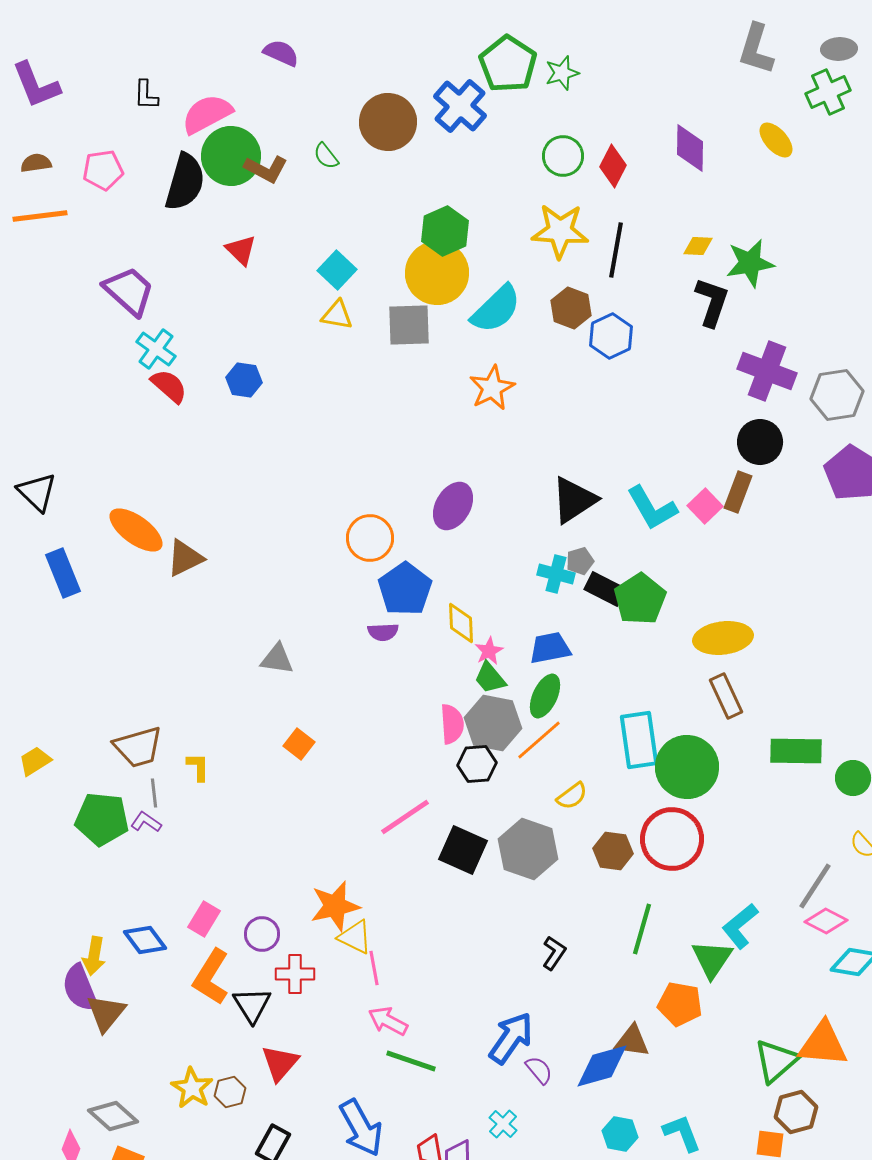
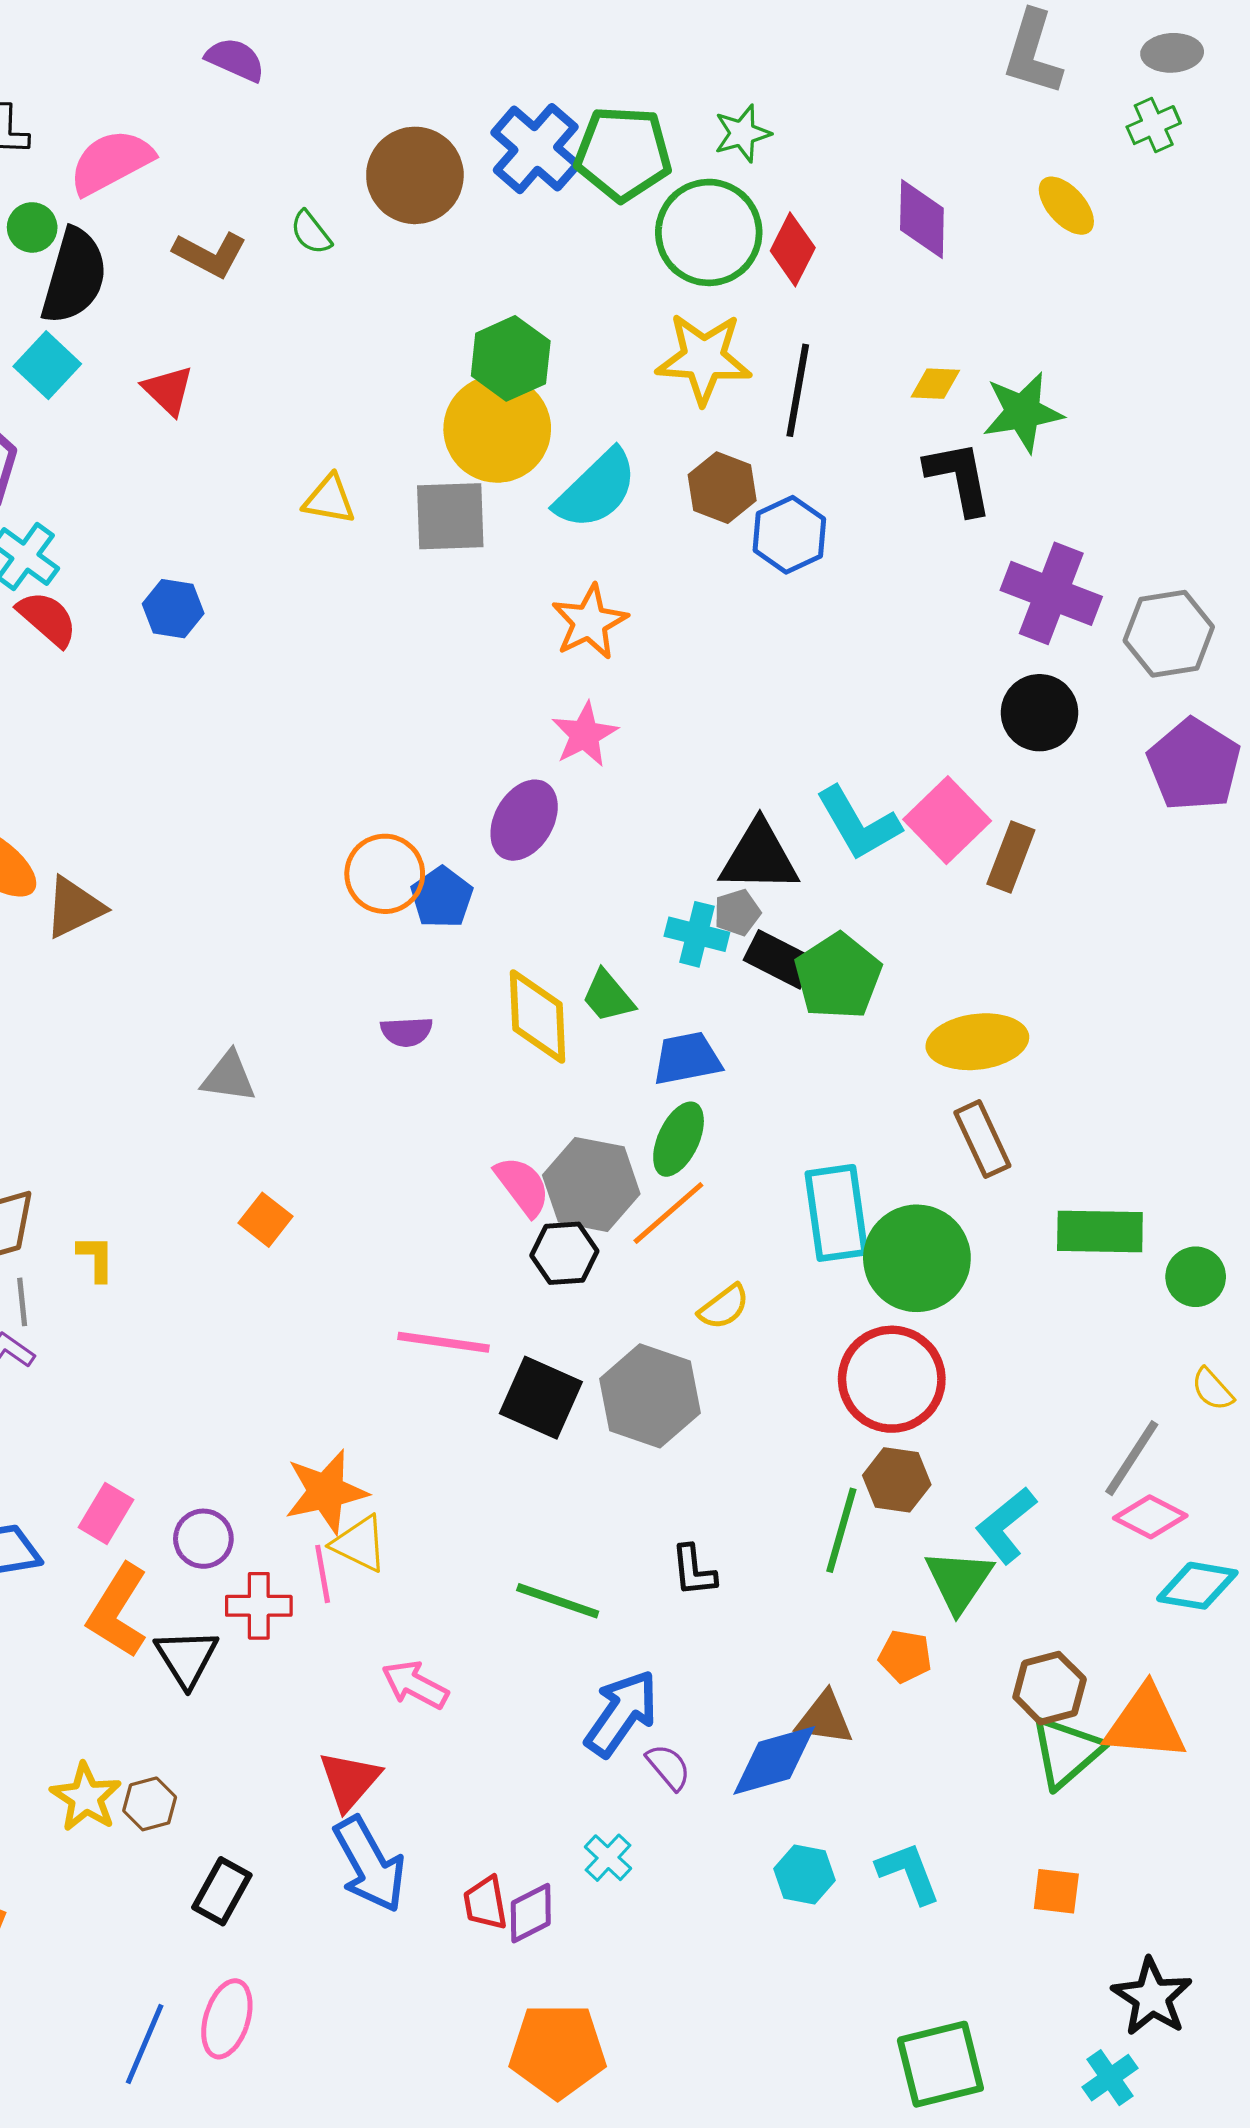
green pentagon: (508, 64) -> (623, 154), moved, turned -30
green star: (562, 73) -> (742, 133), moved
green cross: (828, 92) -> (1154, 125), size x0.7
green circle: (231, 156) -> (32, 227), moved, size x0.5
green circle: (563, 156) -> (709, 232), size x1.5
cyan square: (337, 270) -> (47, 365), moved
black L-shape: (712, 302) -> (959, 478), turned -30
brown rectangle: (738, 492) -> (1011, 857), moved
black triangle: (574, 500) -> (759, 857), moved, turned 34
pink square: (705, 506) -> (947, 820), size x1.4
blue pentagon: (405, 589) -> (442, 897), moved, size x0.7
yellow diamond: (461, 623) -> (537, 1017), size x1.4
pink star: (489, 651) -> (585, 734), moved, size x1.4
green trapezoid: (490, 678) -> (608, 996), moved
pink semicircle: (452, 724) -> (522, 1186), turned -33
pink line: (405, 817) -> (443, 1342), turned 42
brown hexagon: (613, 851) -> (897, 1480), moved
black L-shape: (554, 953) -> (694, 1571), turned 140
pink line: (374, 968) -> (323, 1574), moved
orange pentagon: (680, 1004) -> (905, 1656), size x0.7
green line: (411, 1061) -> (558, 1601), moved
red triangle: (280, 1063) -> (349, 1780), moved
brown hexagon: (796, 1112) -> (1050, 1688), moved

